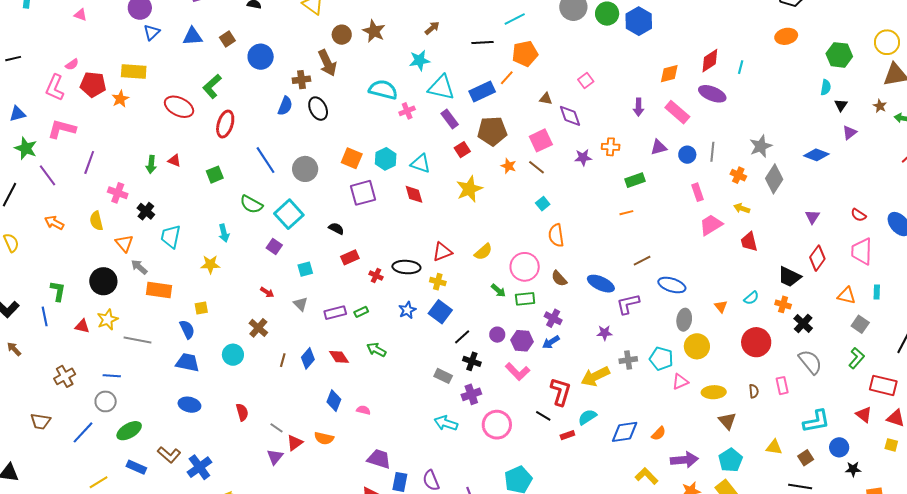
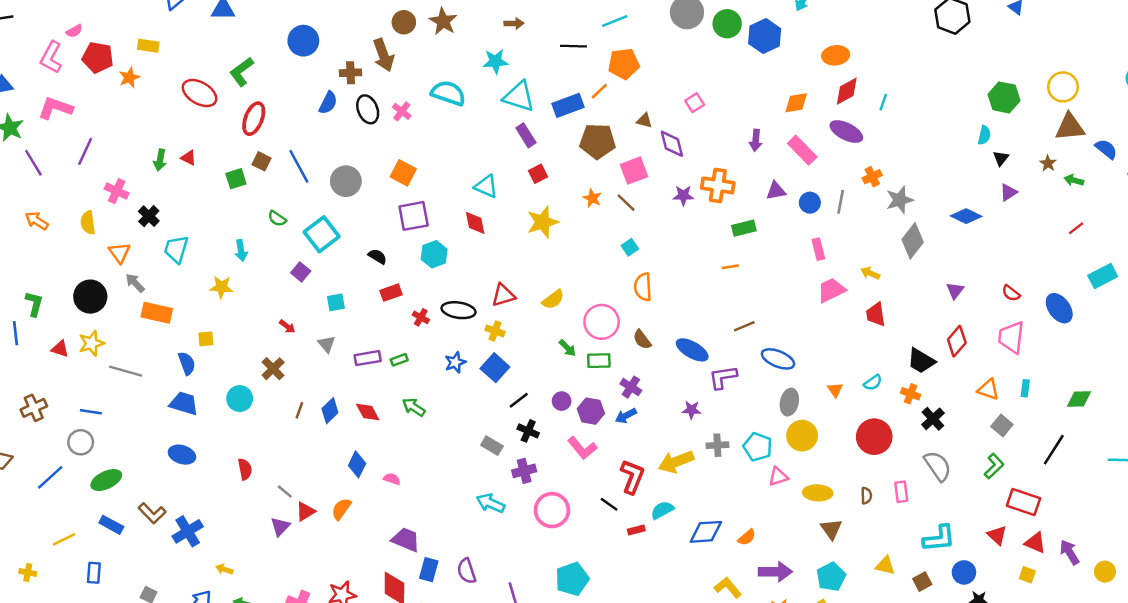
brown arrow: (432, 28) -> (514, 23), turned 35
orange ellipse: (786, 36) -> (836, 55), moved
brown square: (227, 39) -> (261, 161), moved, turned -35
yellow rectangle: (134, 71) -> (148, 46), size x0.7
pink cross: (407, 111) -> (402, 111), moved, turned -35
brown pentagon: (492, 131) -> (597, 141), moved
orange cross: (611, 147) -> (718, 185), size x1.5
cyan hexagon: (386, 159) -> (434, 254), moved
orange cross: (738, 175) -> (872, 177), moved, turned 35
green semicircle: (251, 204) -> (277, 219), size x0.7
orange semicircle: (324, 438) -> (341, 509), turned 108

